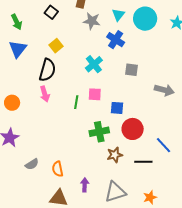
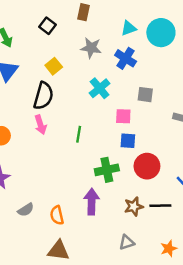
cyan triangle: (118, 15) -> (129, 28), turned 32
gray star: (92, 21) -> (91, 48), moved
pink square: (95, 94) -> (123, 116), moved
brown star: (115, 155) -> (134, 206), moved
purple arrow: (85, 185) -> (92, 202), moved, size x1.5
gray triangle: (115, 192) -> (127, 242), size x0.6

